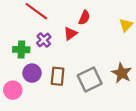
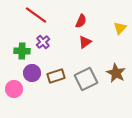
red triangle: (70, 34) -> (85, 42), moved
brown rectangle: (58, 76) -> (56, 76), turned 66

